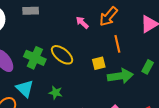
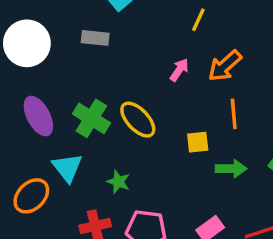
pink arrow: (82, 23) -> (179, 70), turned 72
green arrow: (120, 76) -> (231, 169), size x0.7

